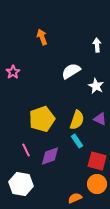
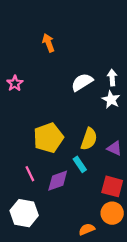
white arrow: (97, 45) -> (112, 78), moved
purple triangle: (100, 119) -> (114, 148), moved
cyan rectangle: (77, 141) -> (80, 164), moved

